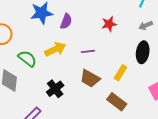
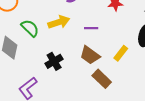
brown rectangle: (117, 102) -> (102, 79), moved

